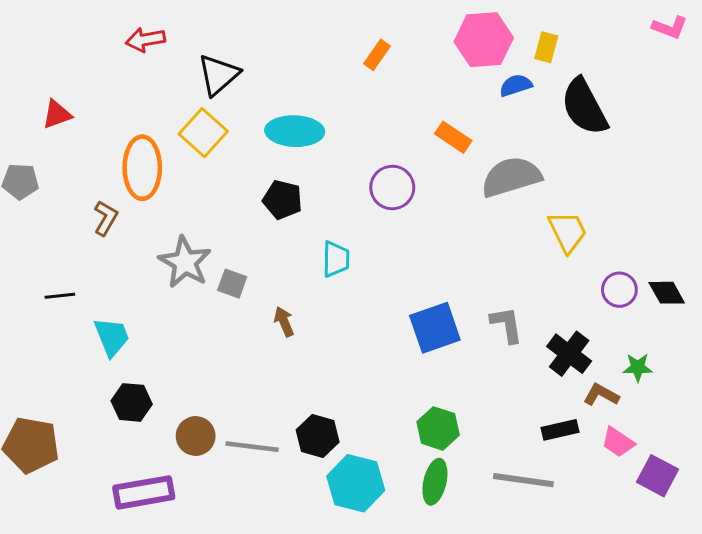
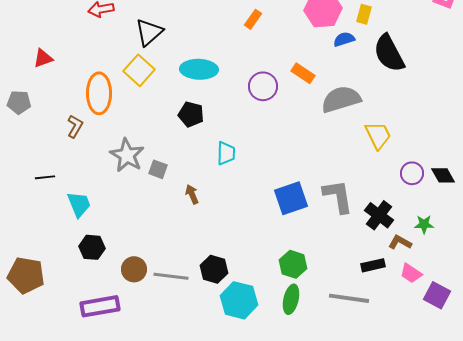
purple circle: (392, 188) -> (263, 86), moved
gray L-shape: (507, 325) -> (338, 196), size x1.4

